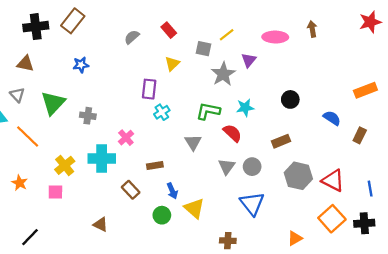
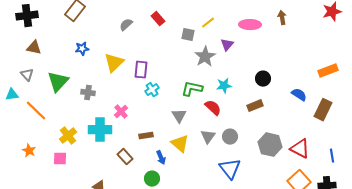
black cross: (36, 27) -> (27, 16), moved
yellow triangle: (172, 64) -> (114, 63), moved, size x1.5
brown rectangle: (360, 135) -> (323, 110), size x1.5
brown rectangle: (281, 141) -> (255, 106), moved
yellow triangle: (194, 208) -> (180, 144), moved

